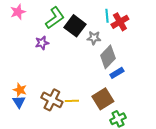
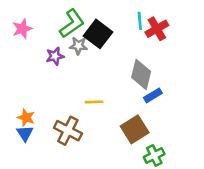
pink star: (18, 12) -> (22, 29), moved
gray star: (94, 38) -> (78, 46), moved
gray diamond: (108, 57) -> (141, 74), turned -30
yellow line: (72, 101) -> (94, 102), moved

